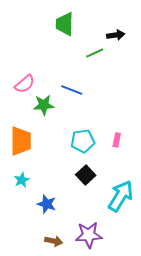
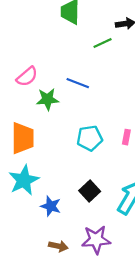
black square: (86, 175) -> (90, 191), moved
cyan star: (22, 180) -> (24, 180), size x1.8

